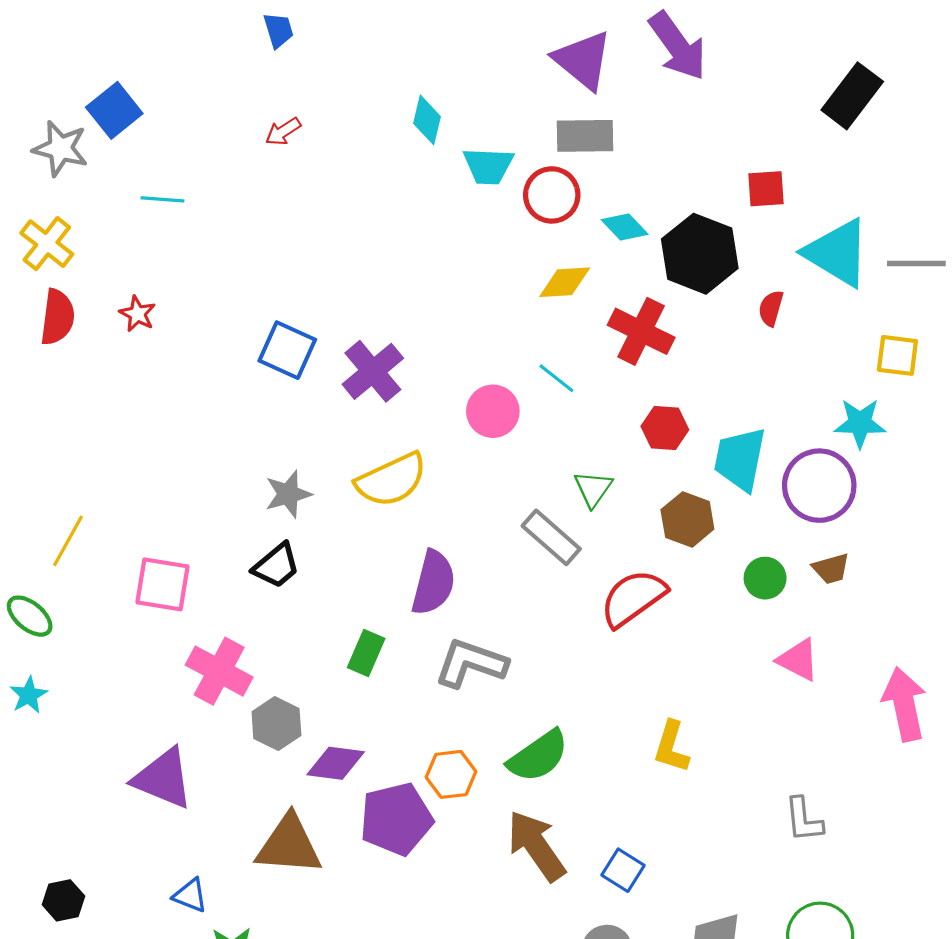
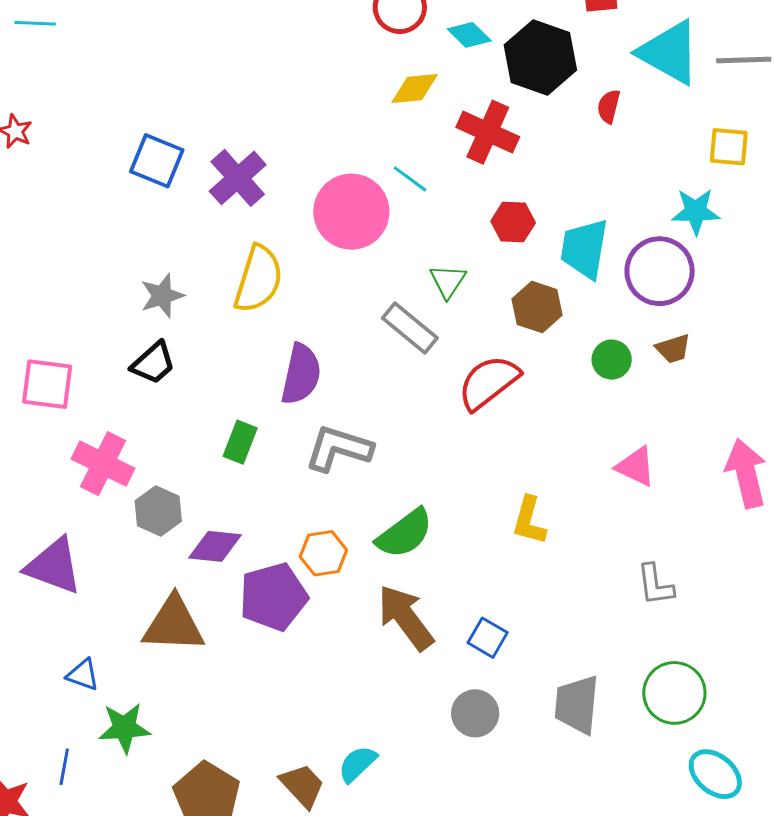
pink circle: (493, 411) -> (351, 212), size x1.5
yellow semicircle: (391, 480) -> (258, 279), turned -46
pink triangle: (798, 660) -> (636, 467), moved

